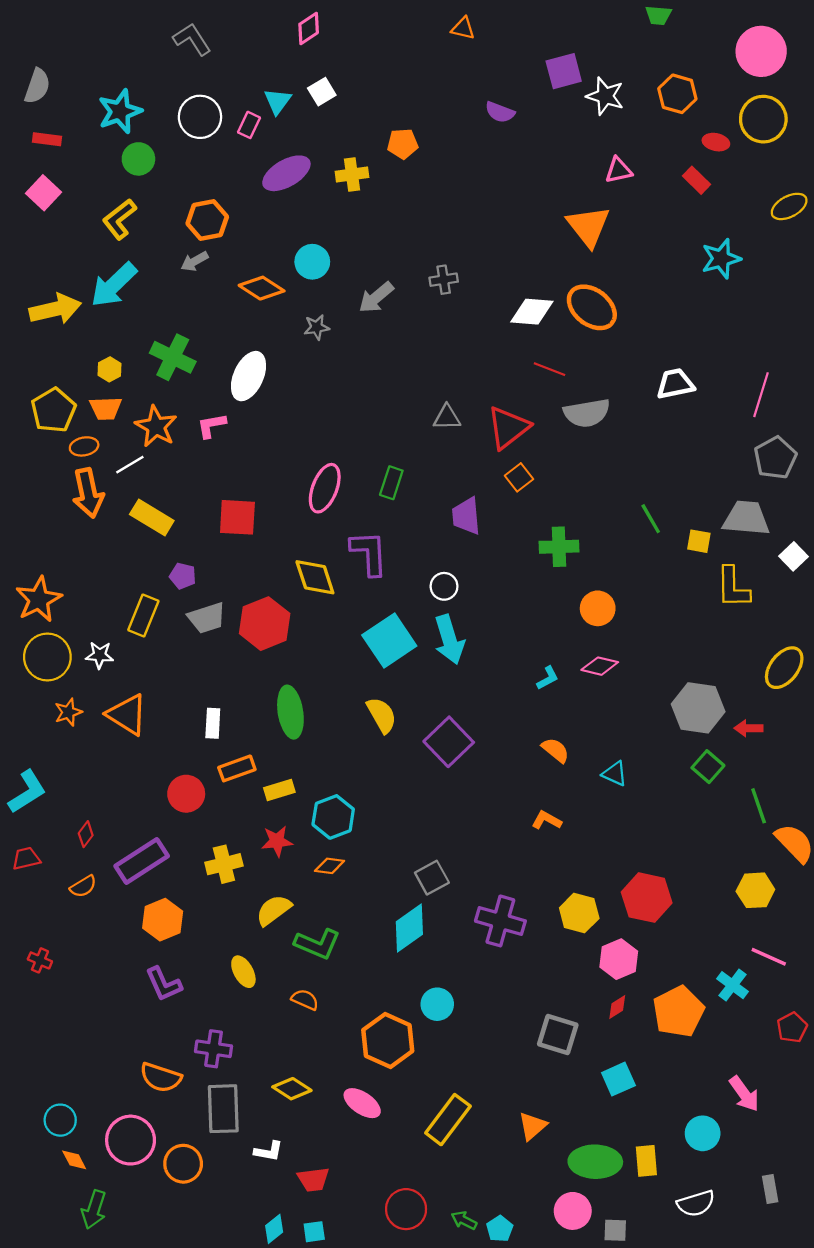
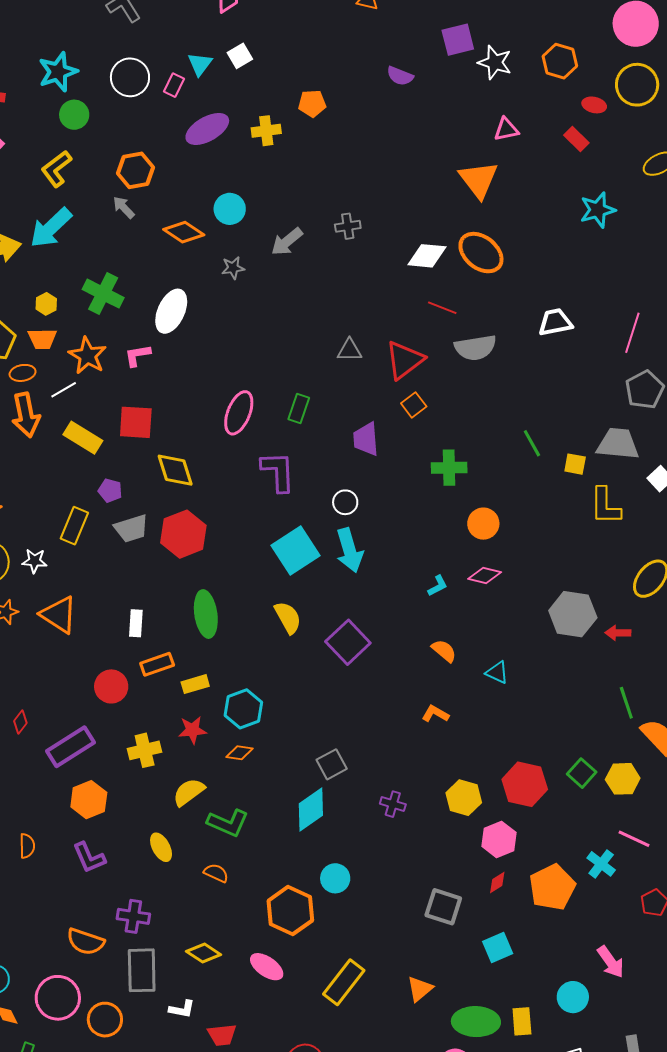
gray arrow: (194, 261) -> (124, 207), turned 75
red square: (237, 517) -> (136, 422), moved
yellow diamond: (315, 577) -> (175, 470), moved
green square: (708, 767) -> (582, 773), moved
orange semicircle: (83, 886) -> (27, 846), moved, turned -60
purple cross: (500, 921) -> (393, 804), size x0.6

